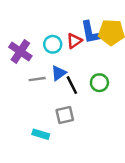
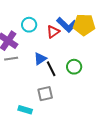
blue L-shape: (91, 32) -> (67, 25), turned -35
cyan circle: (53, 44) -> (29, 25), moved
gray line: (37, 79) -> (11, 59), moved

